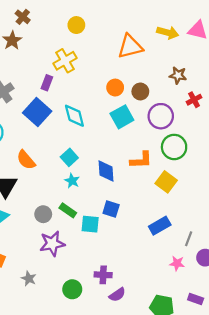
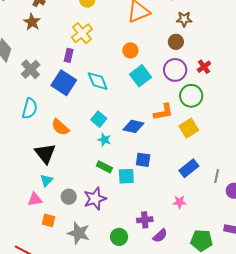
brown star: (178, 75) -> (184, 19), moved
brown circle: (140, 91) -> (176, 42), moved
red cross: (194, 100) -> (204, 67), moved
blue diamond: (106, 171) -> (133, 126), turned -65
yellow square: (166, 182) -> (189, 128), turned 30
gray circle: (43, 214) -> (69, 197), moved
pink star: (177, 263) -> (179, 202), moved
gray star: (29, 278) -> (79, 233), size x1.6

